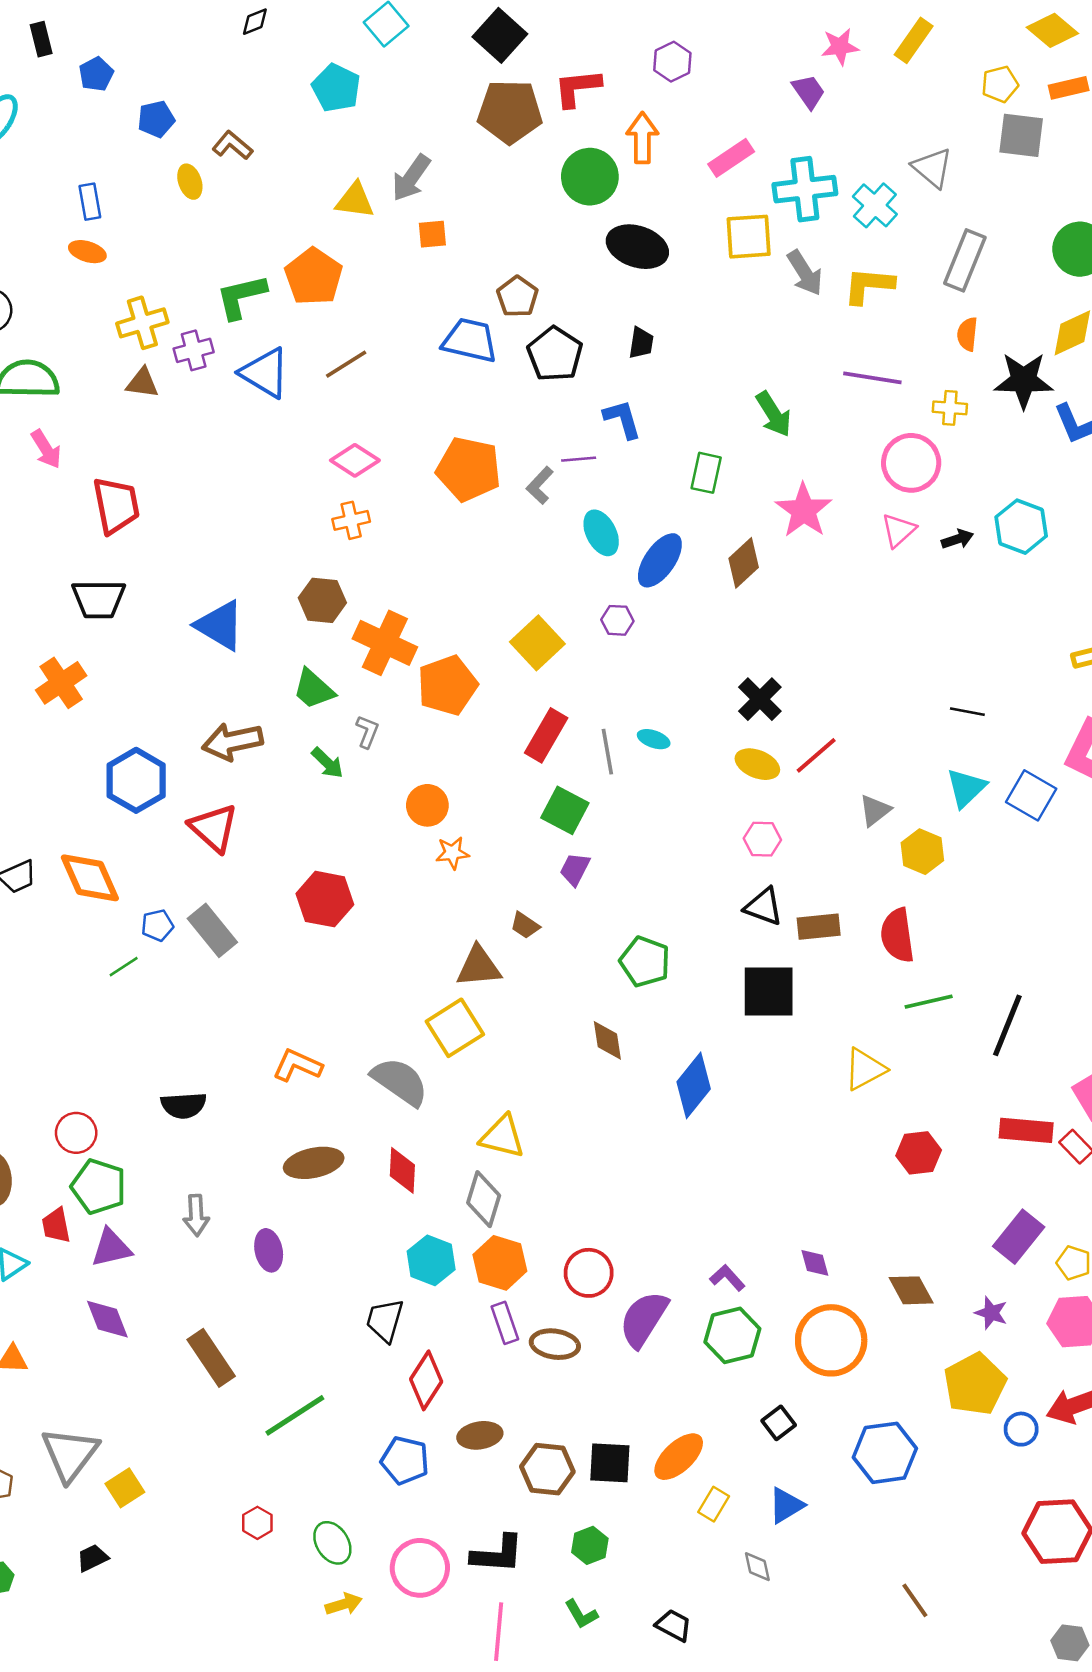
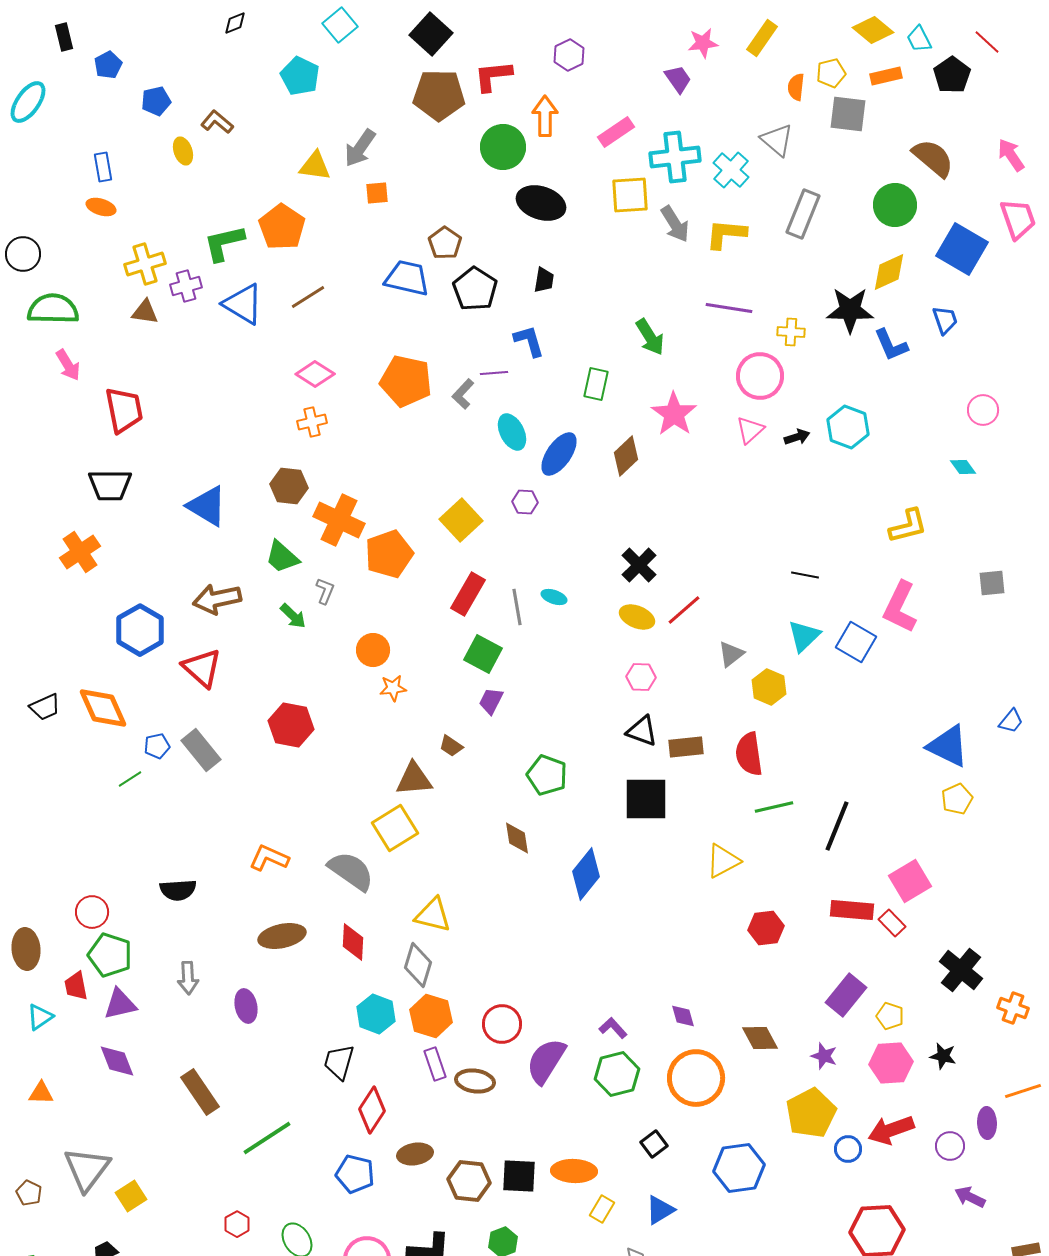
orange semicircle: (967, 334) -> (796, 87), moved
orange ellipse: (679, 1457) -> (574, 1171), turned 45

